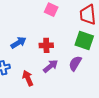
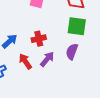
red arrow: (28, 78) -> (25, 61), moved

